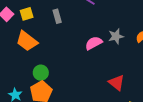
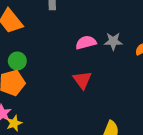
red triangle: (117, 83) -> (82, 80), moved

